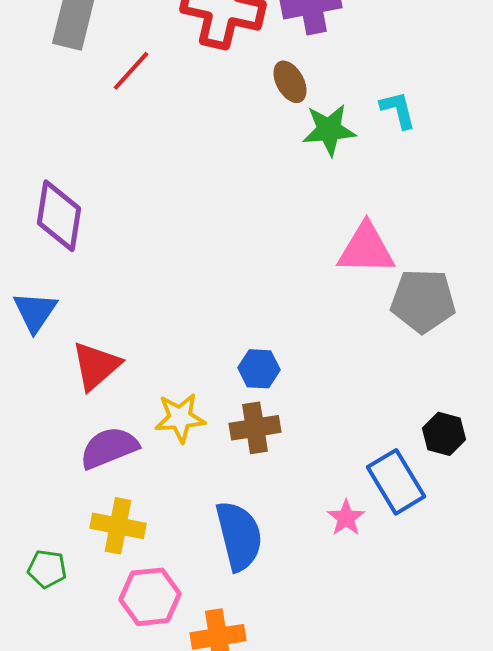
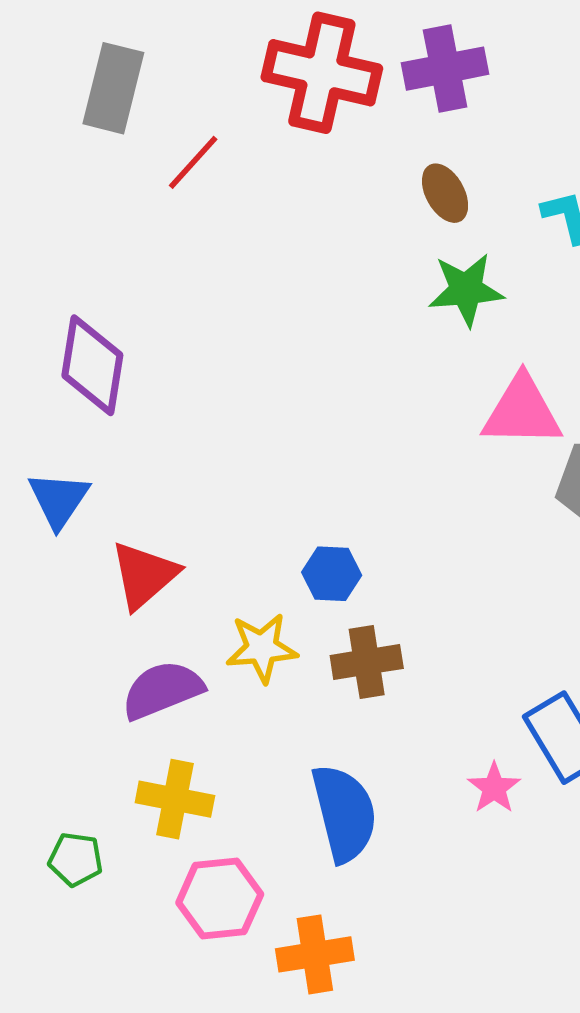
brown ellipse: (290, 82) -> (445, 193), moved
green star: (329, 130) -> (466, 290), moved
blue hexagon: (259, 369) -> (332, 574), moved

